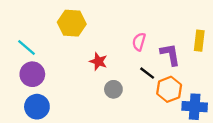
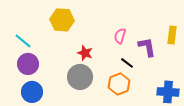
gray circle: (113, 89) -> (80, 77), moved, size x1.6
orange hexagon: (169, 89) -> (119, 84), moved

